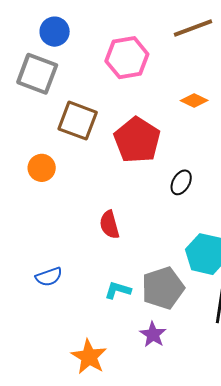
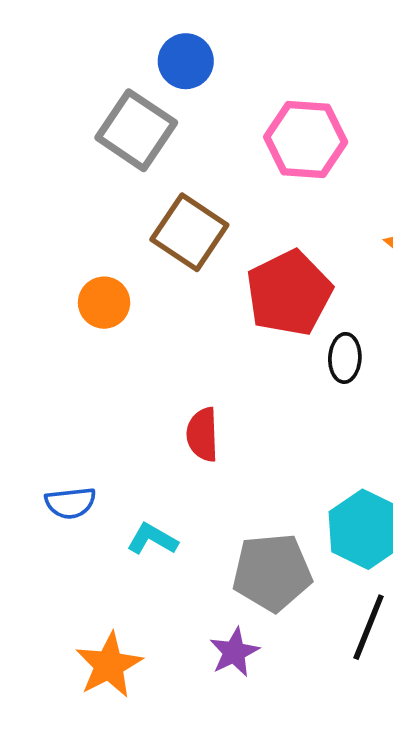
black ellipse: (181, 182) -> (345, 358), moved, turned -40
cyan L-shape: (118, 290) -> (152, 539), moved

